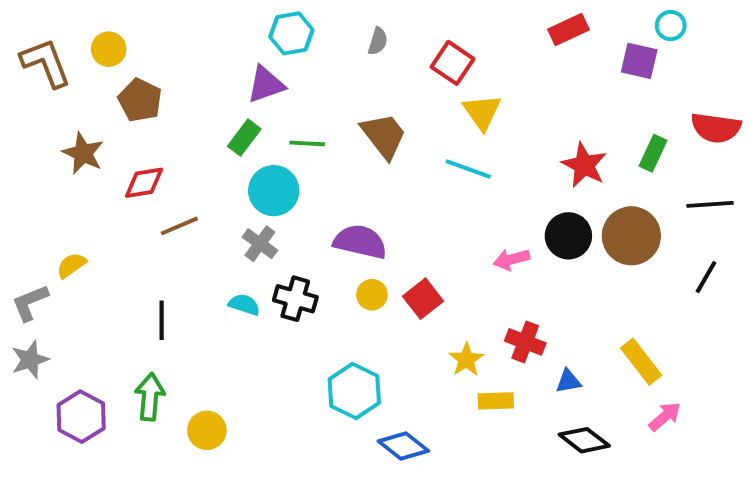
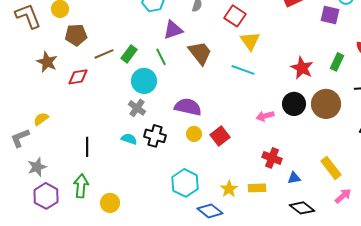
purple triangle: (266, 84) -> (173, 30), moved
brown pentagon: (140, 100) -> (76, 35), turned -30
green line: (307, 143) -> (161, 57), turned 60
brown line: (179, 226) -> (104, 54), moved
gray star: (30, 360) -> (37, 167), moved
yellow star: (466, 360) -> (229, 189), moved

